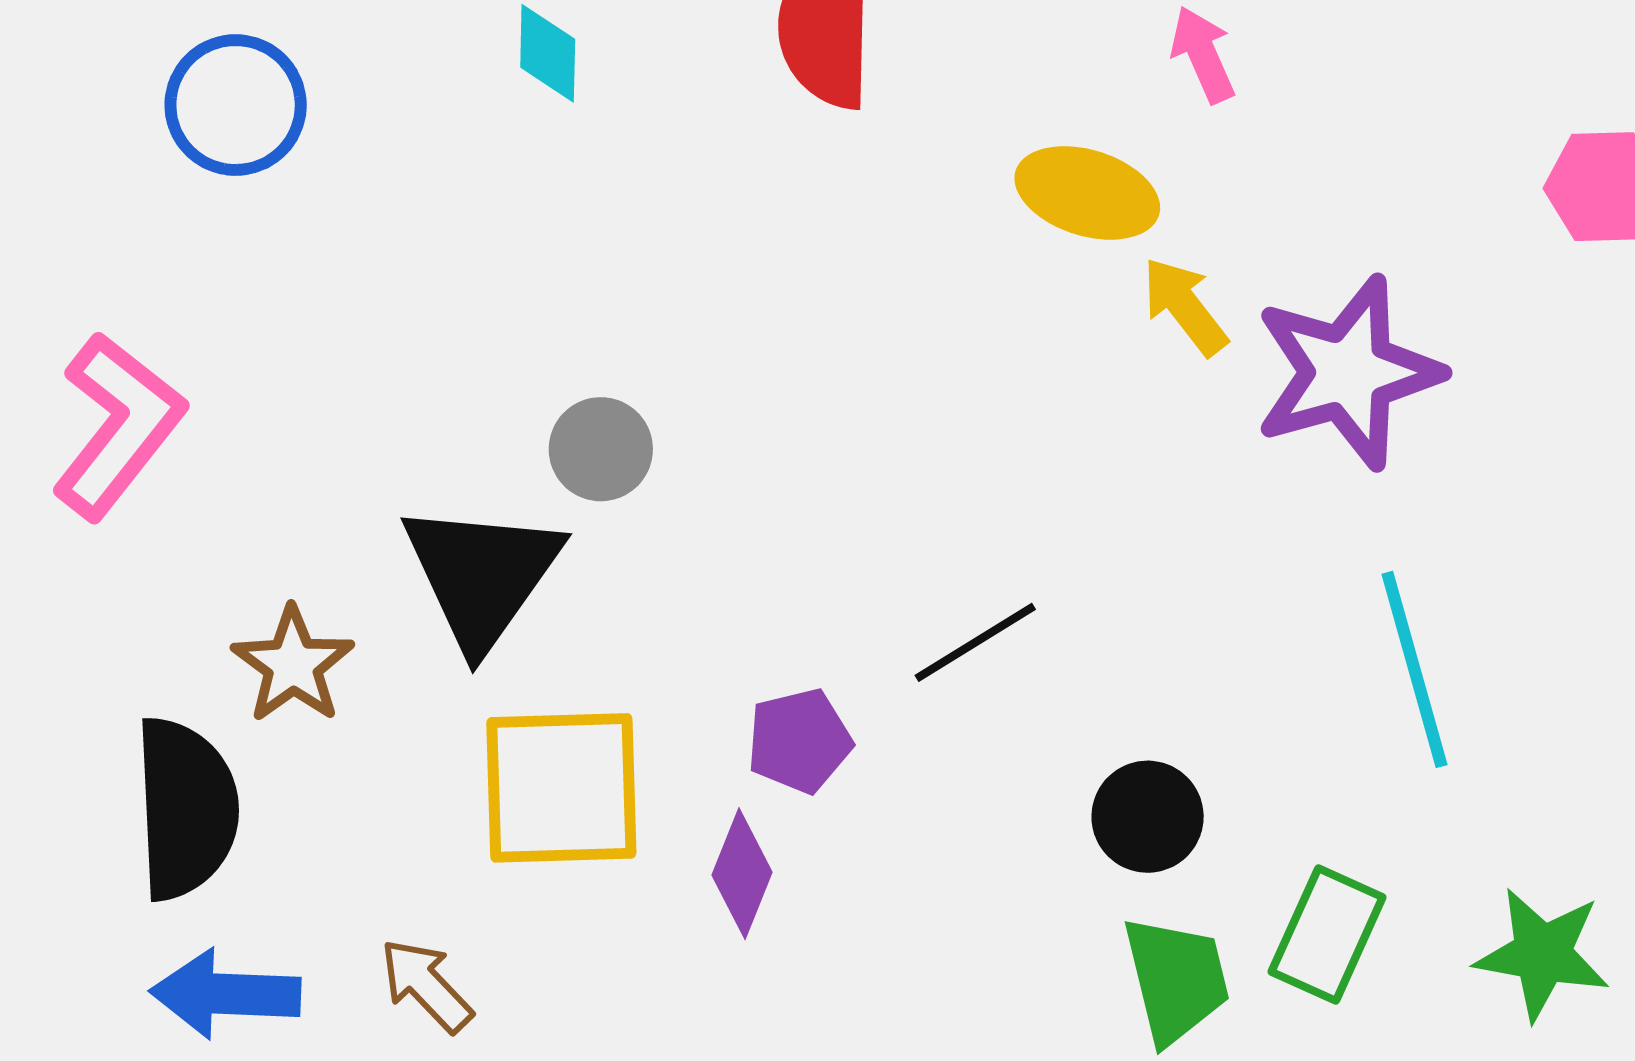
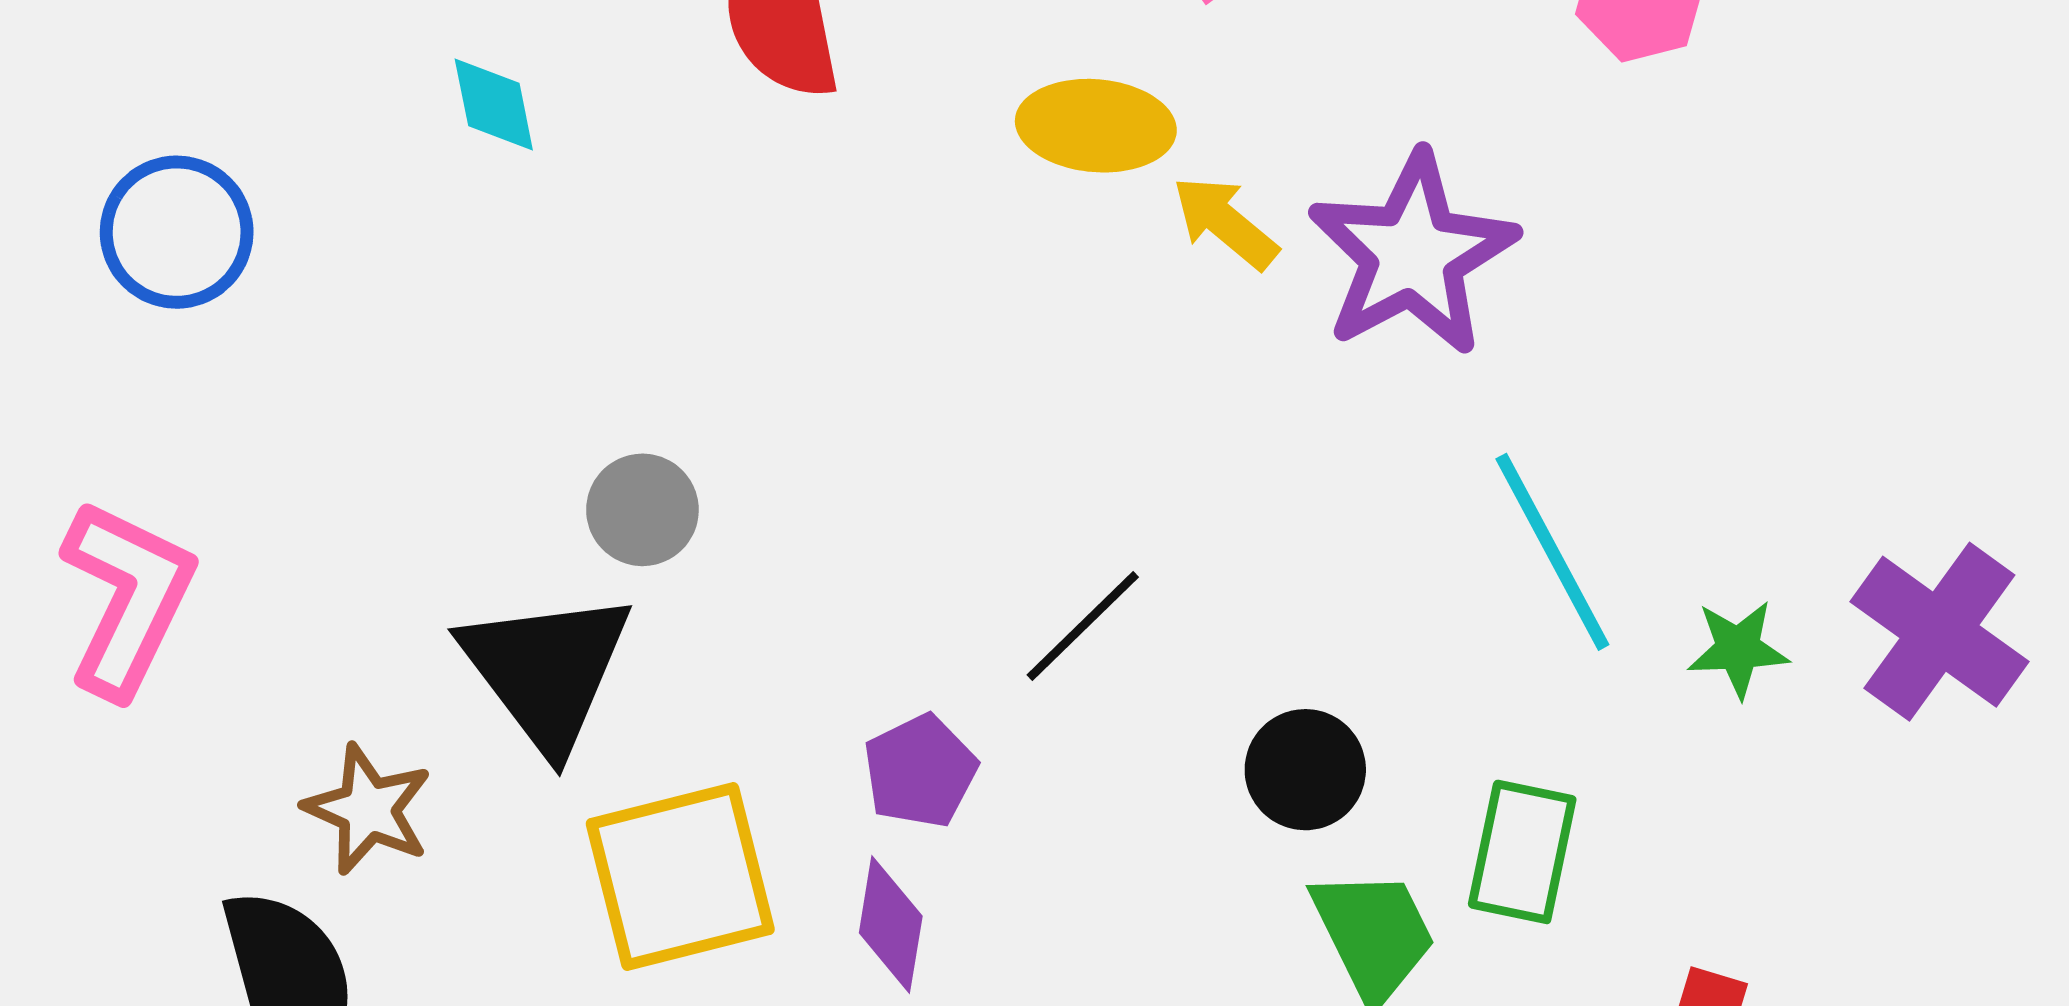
green star: (1542, 954) -> (1738, 649), moved, size x0.7

